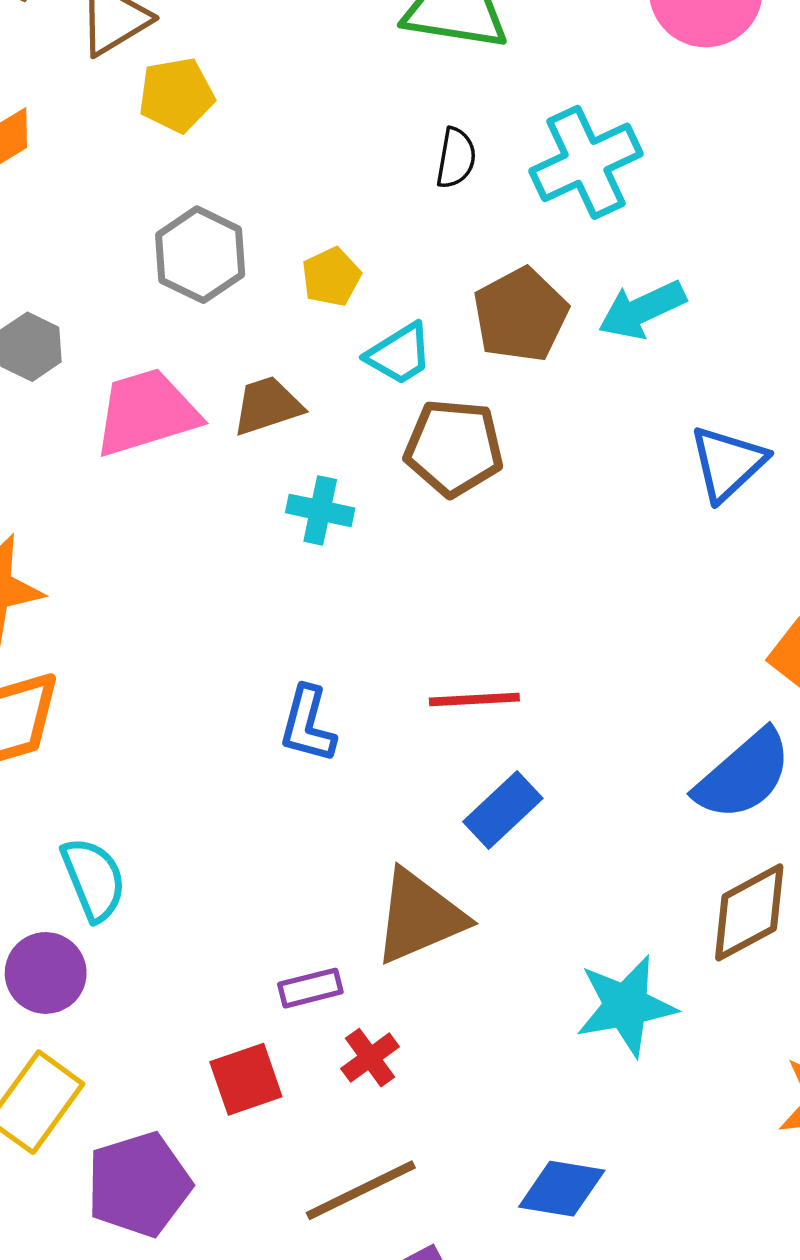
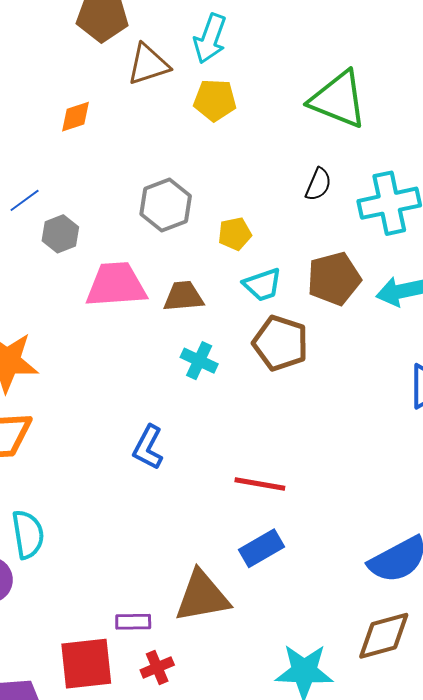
yellow pentagon: (176, 95) -> (215, 100), moved
blue L-shape: (308, 724) -> (148, 447), moved
red square: (246, 1079) -> (86, 664), size x1.4

